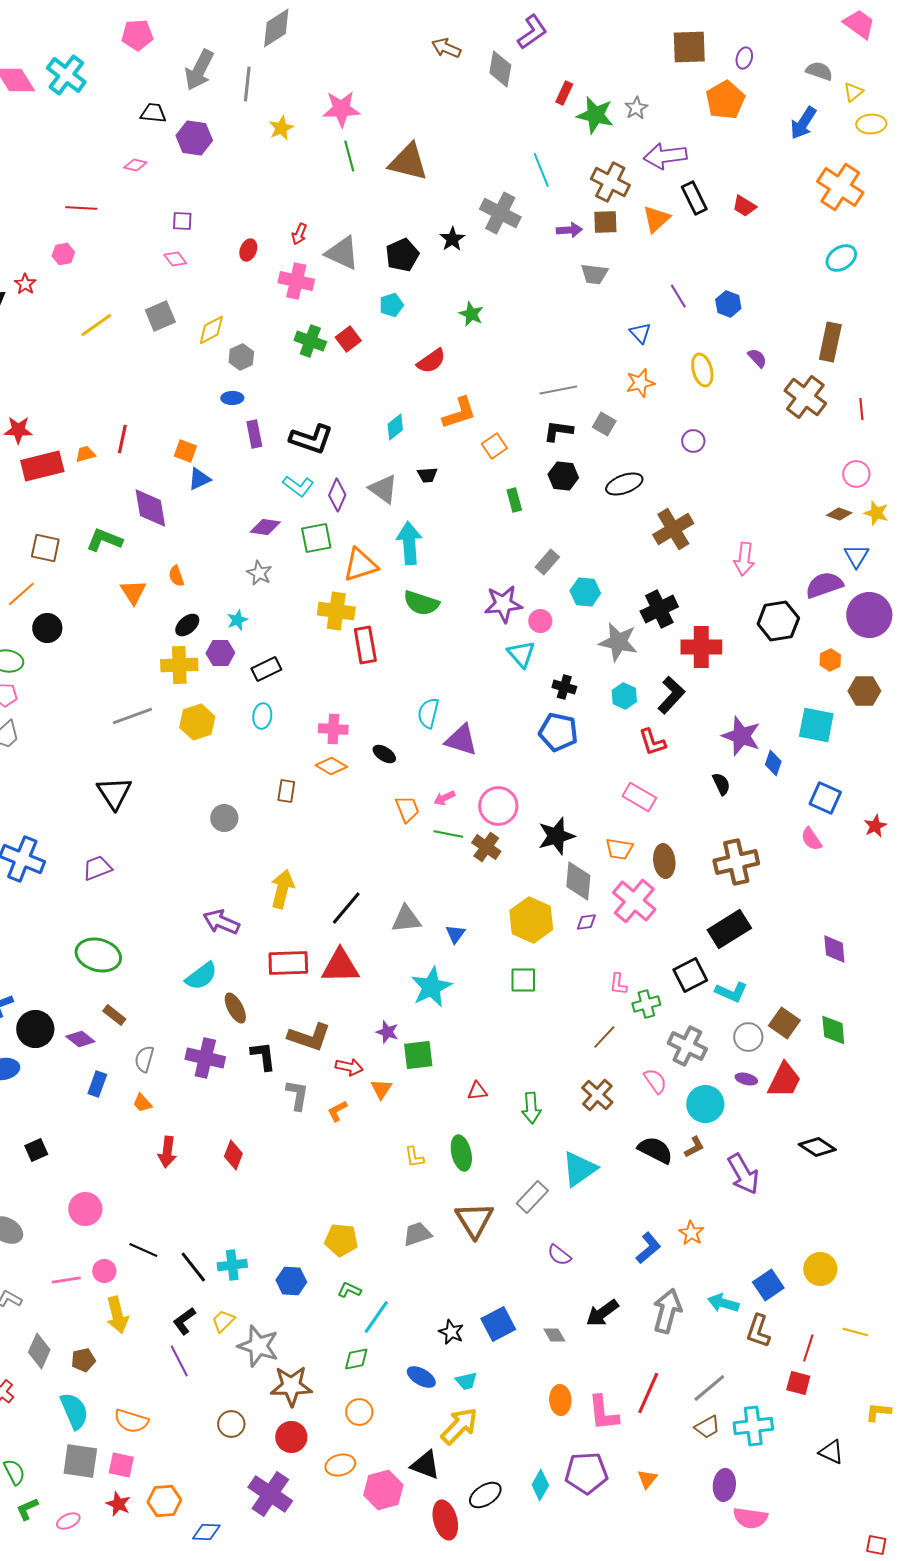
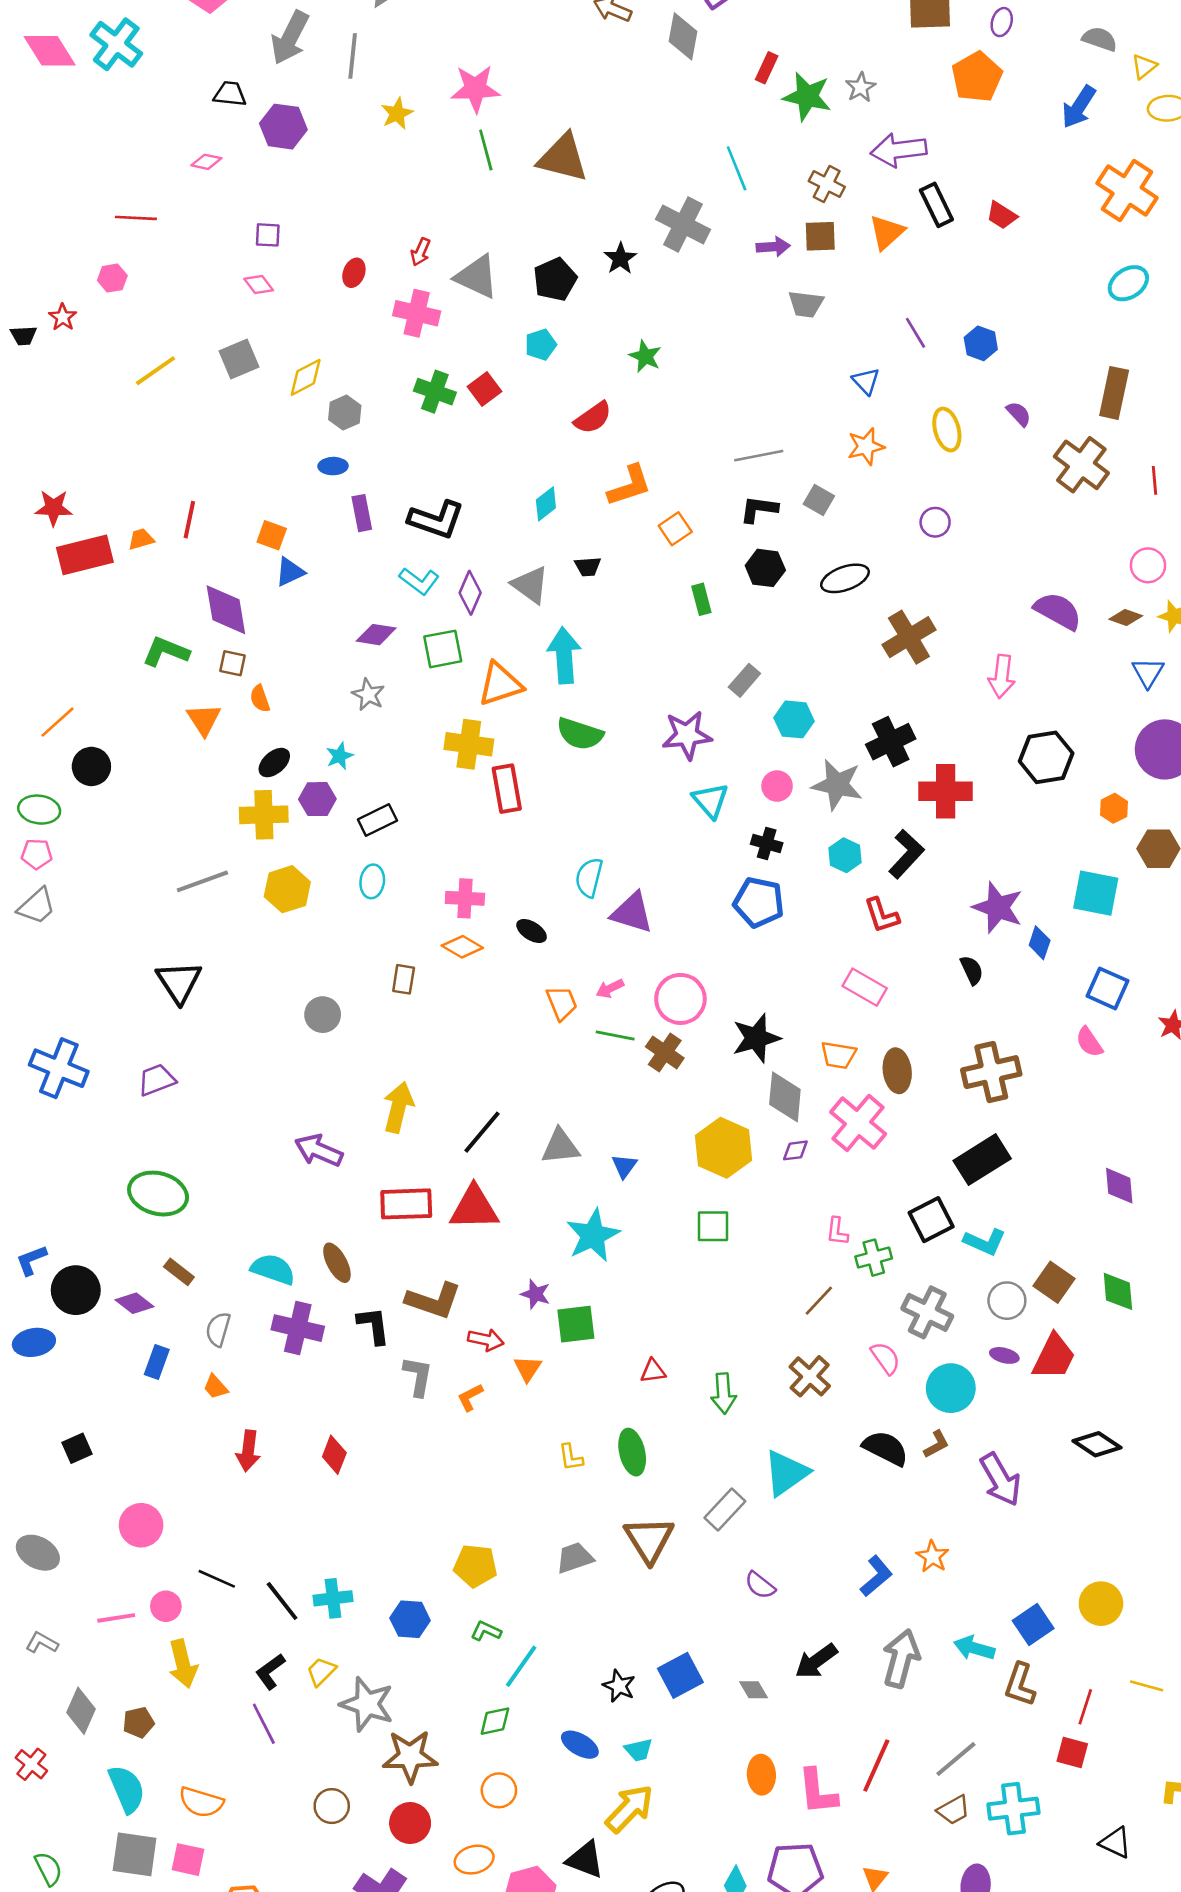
brown cross: (610, 182) -> (827, 184), size x0.7
brown square: (45, 548) -> (232, 663), moved, size x0.7
purple semicircle: (824, 585) -> (1058, 611), moved, turned 48
pink circle: (540, 621) -> (777, 786), moved
cyan semicircle: (201, 976) -> (273, 1269), moved, turned -124

